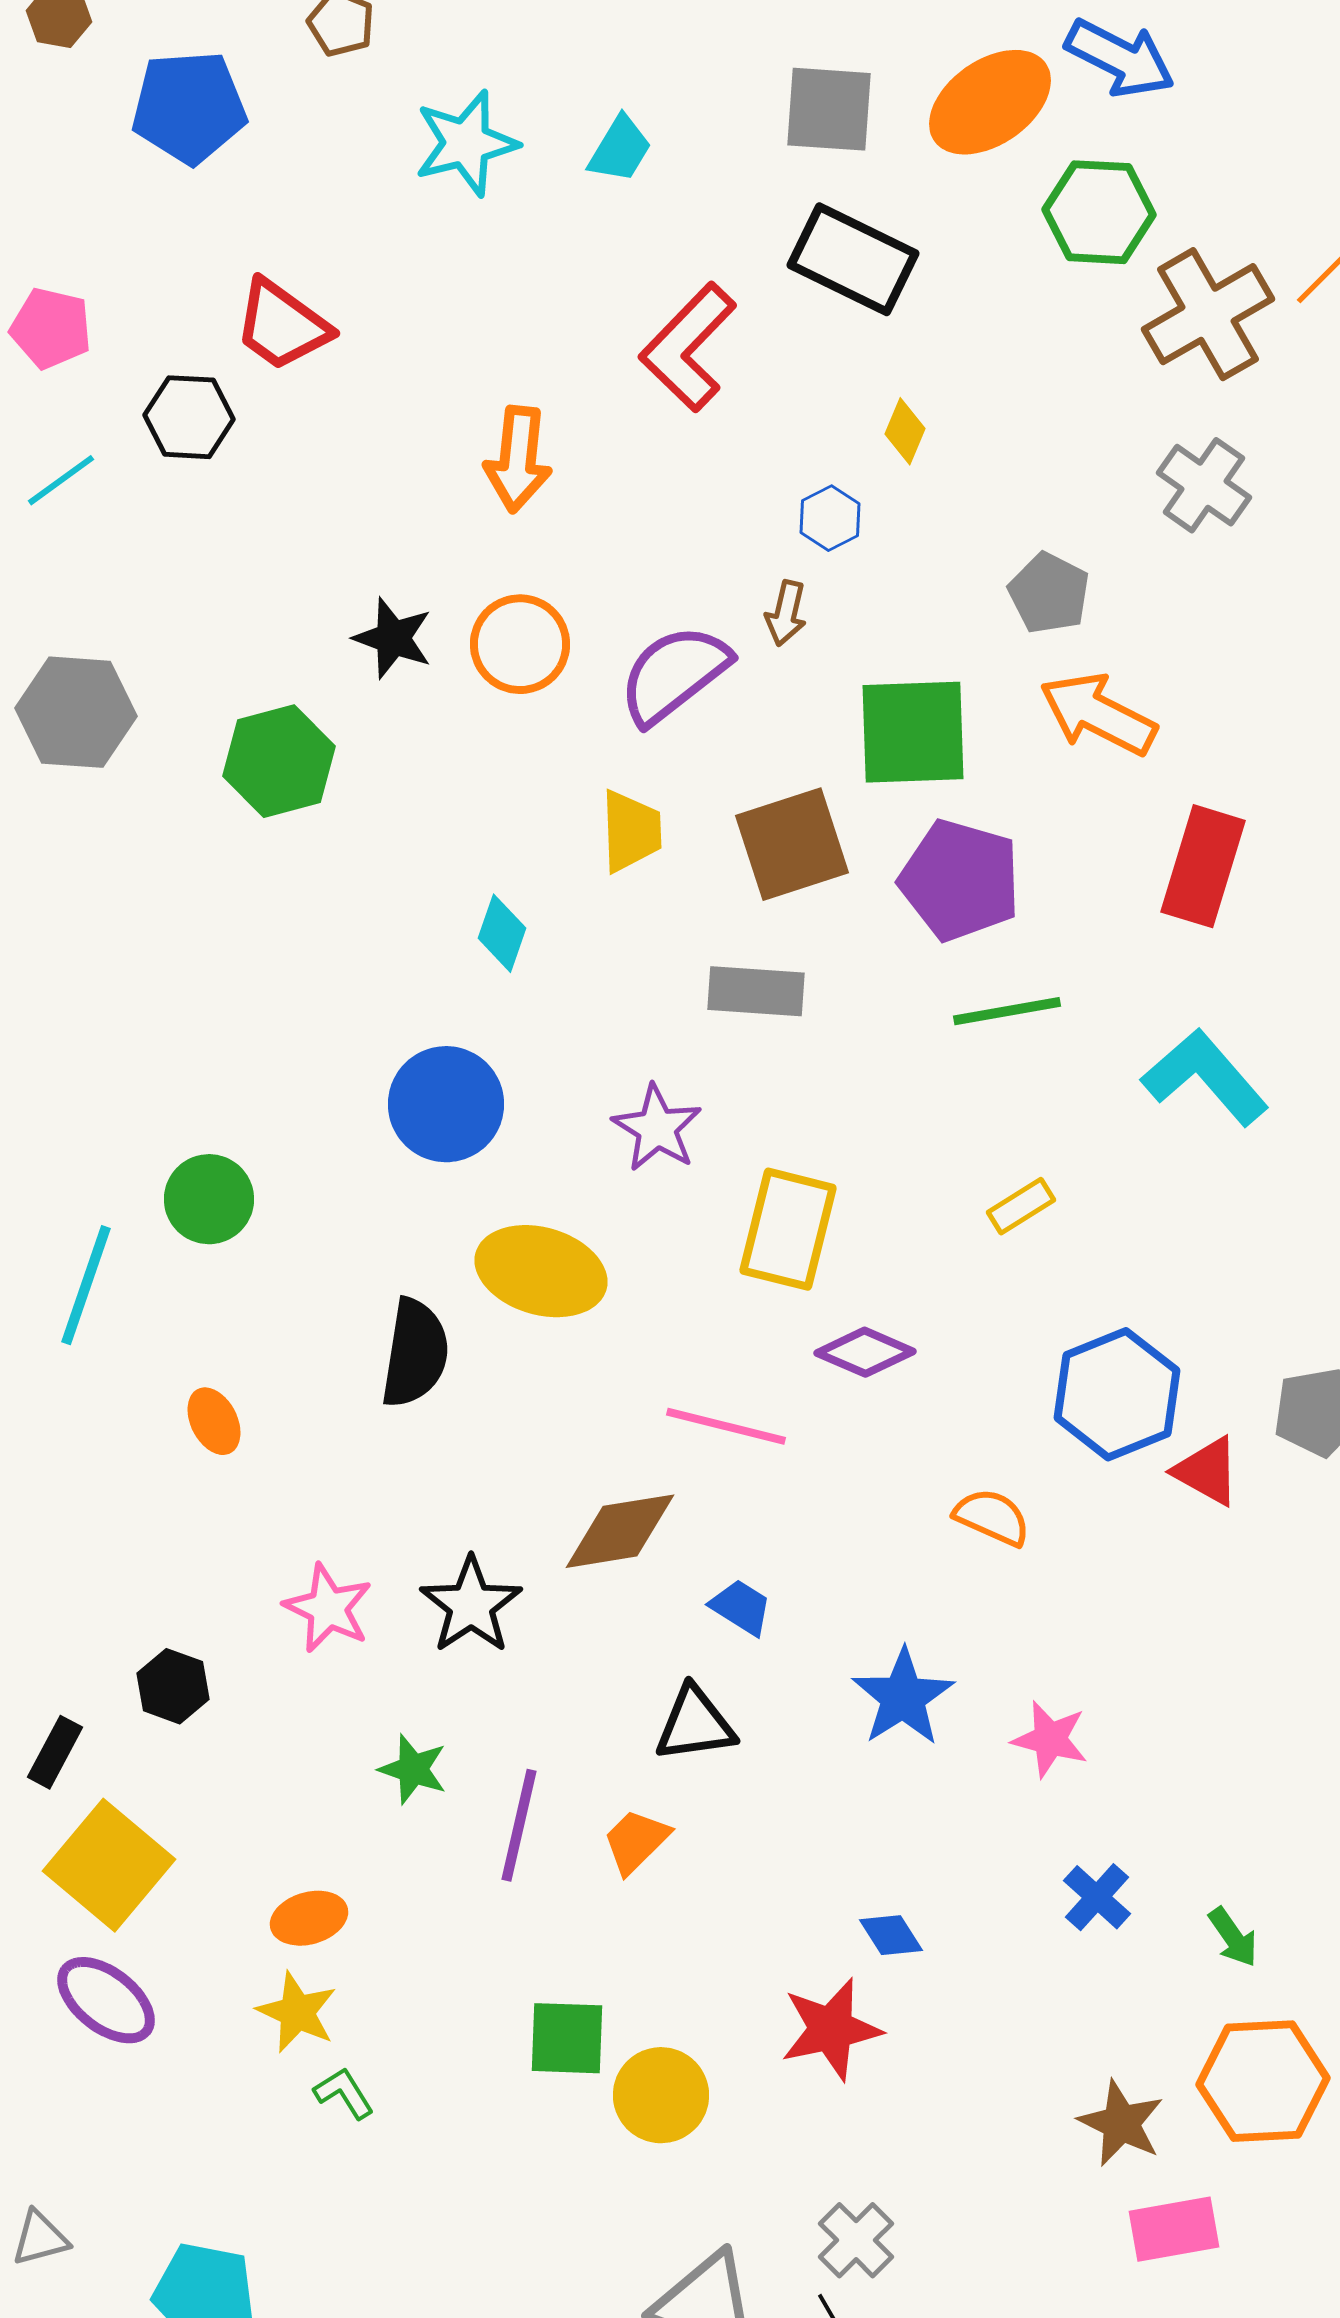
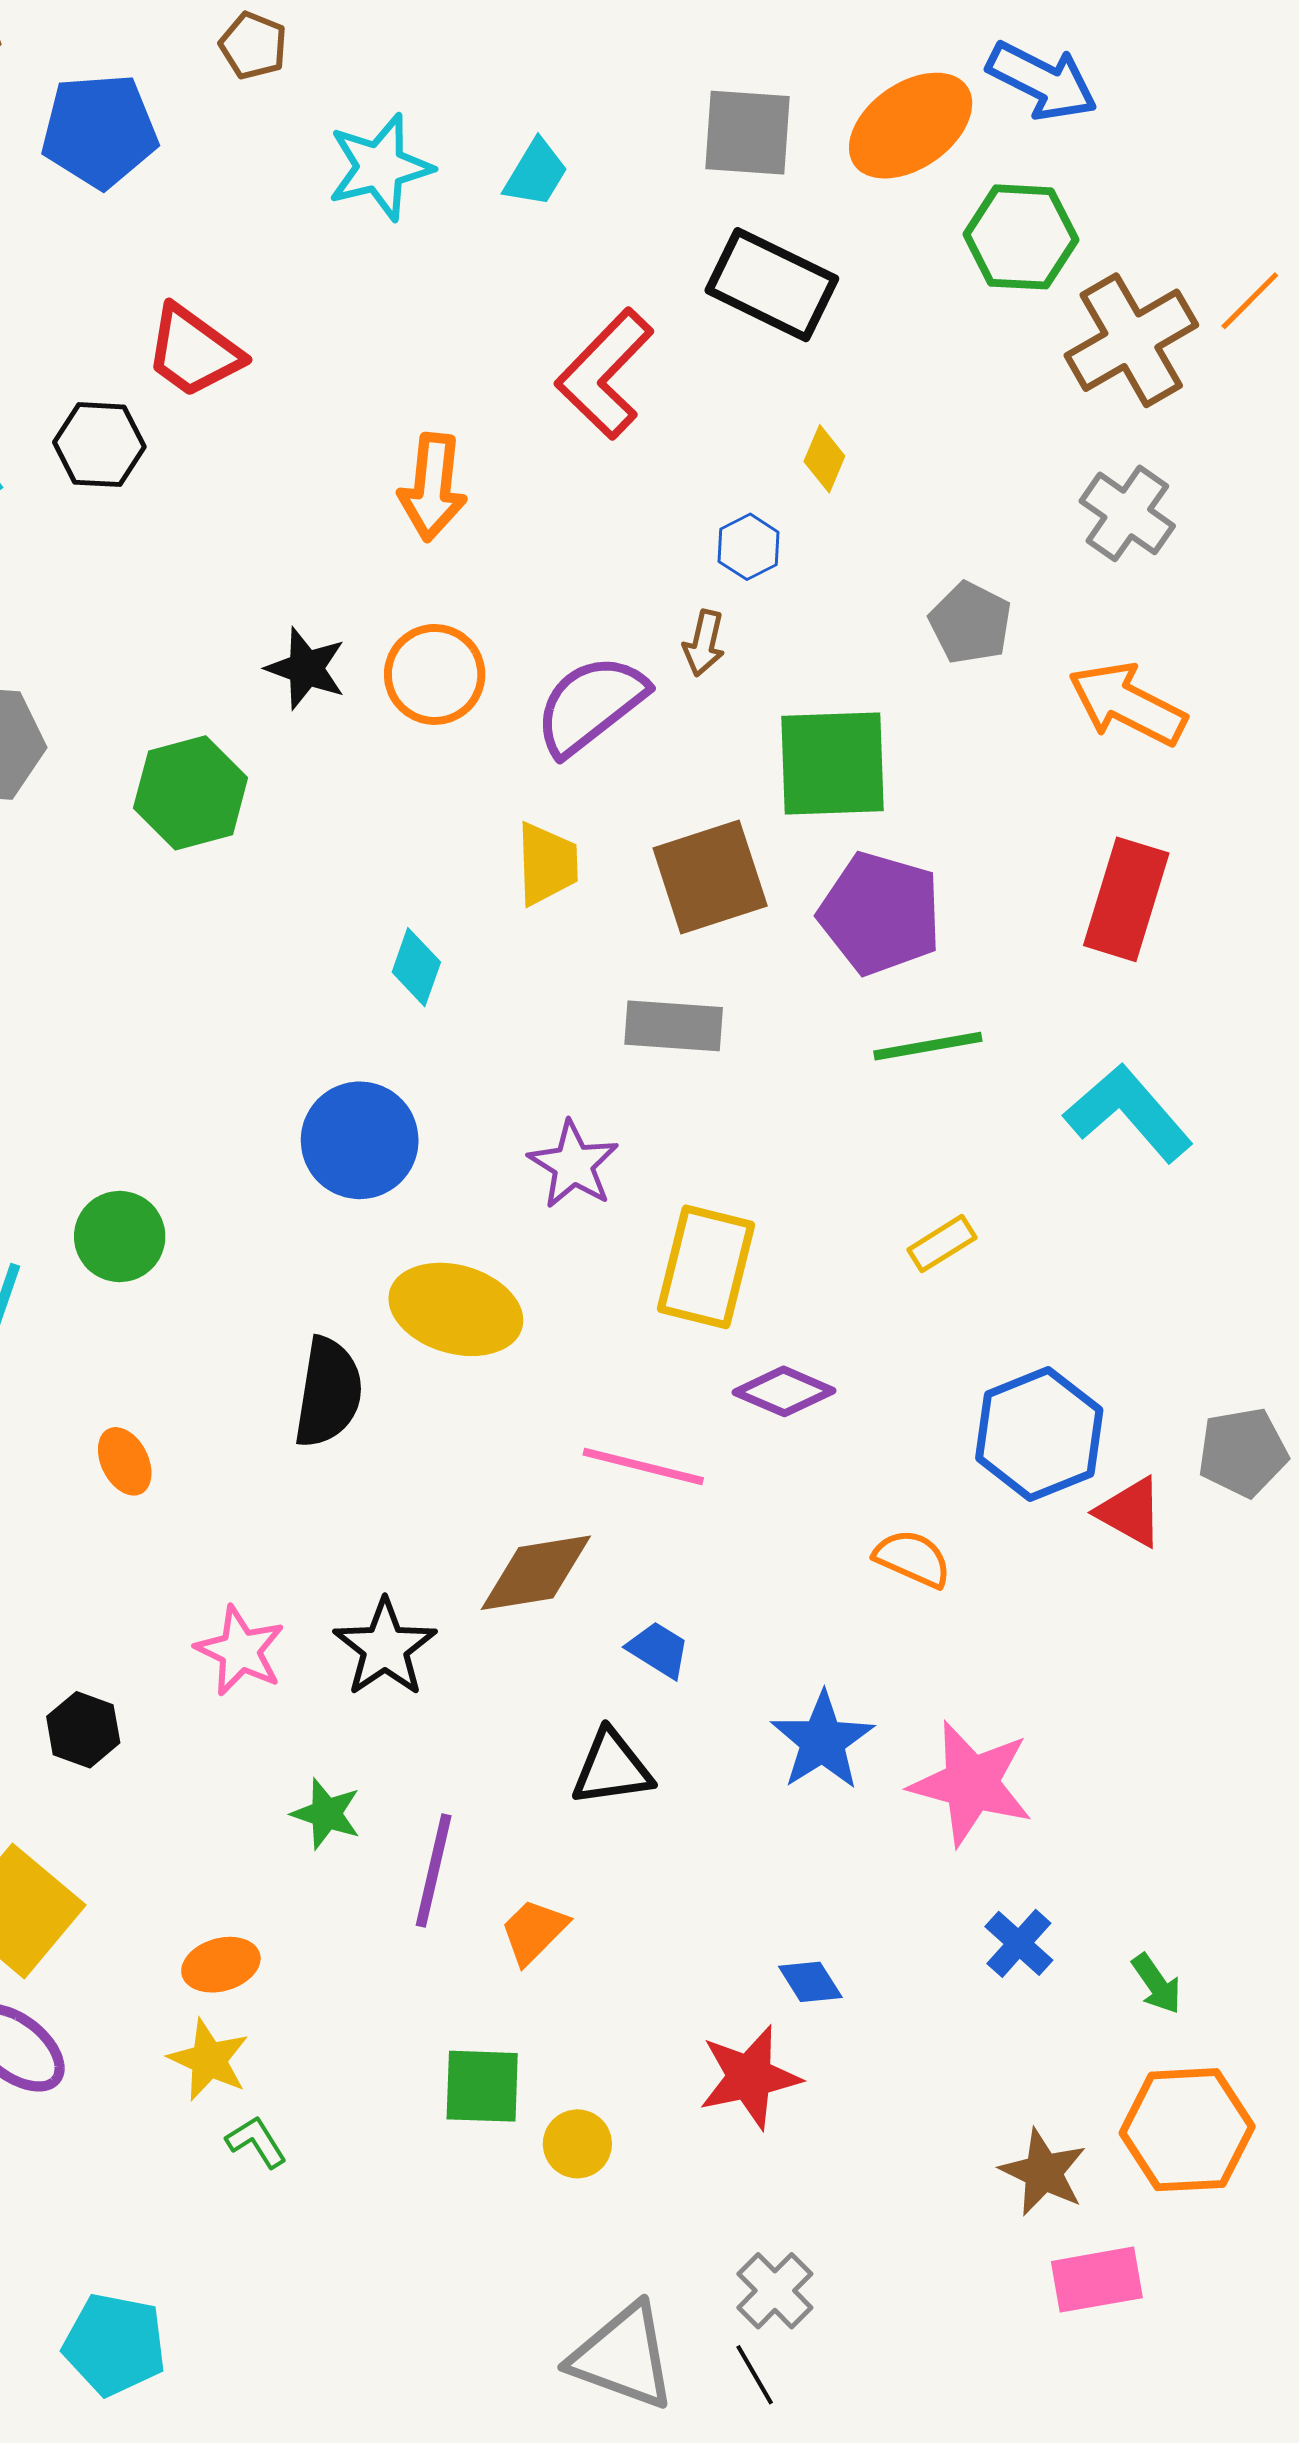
orange arrow: (1098, 714) -> (1127, 704), moved
pink star: (1050, 1739) -> (971, 1783), size x1.6
orange trapezoid: (636, 1841) -> (534, 1931), moved
yellow circle: (661, 2095) -> (577, 2144), size x0.7

